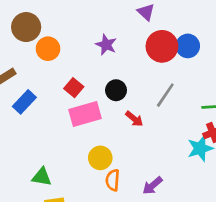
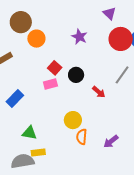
black circle: (116, 90) -> (76, 75), moved
blue rectangle: (24, 102) -> (15, 98), moved
pink rectangle: (85, 114) -> (50, 84), moved, size x0.6

